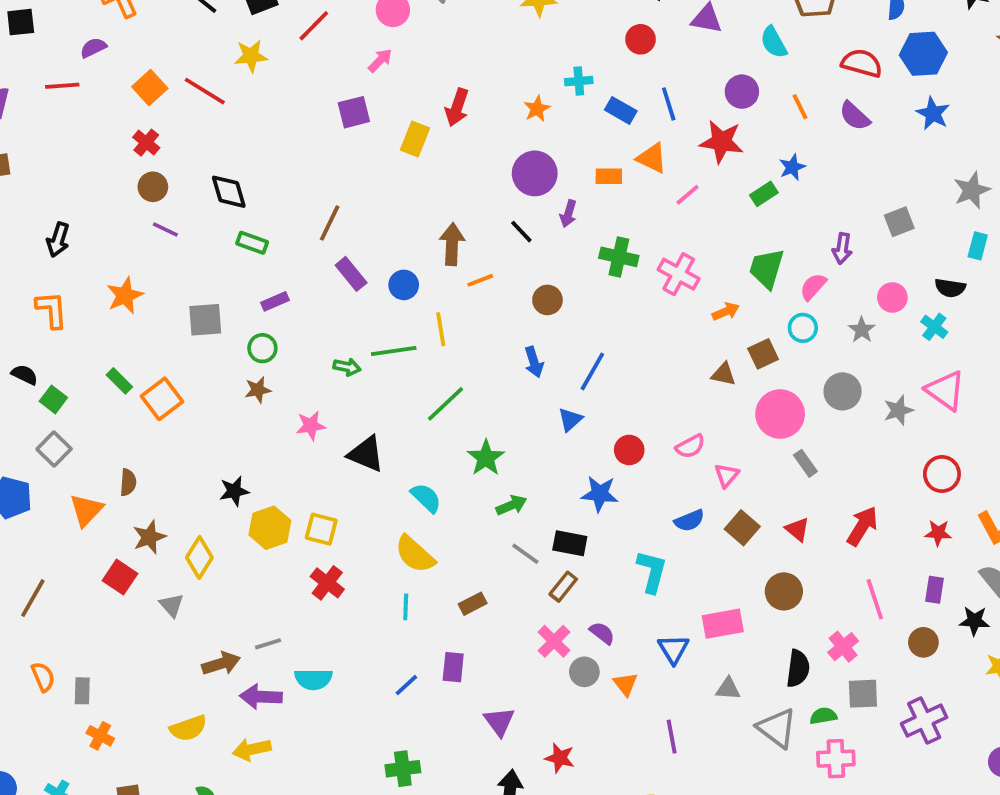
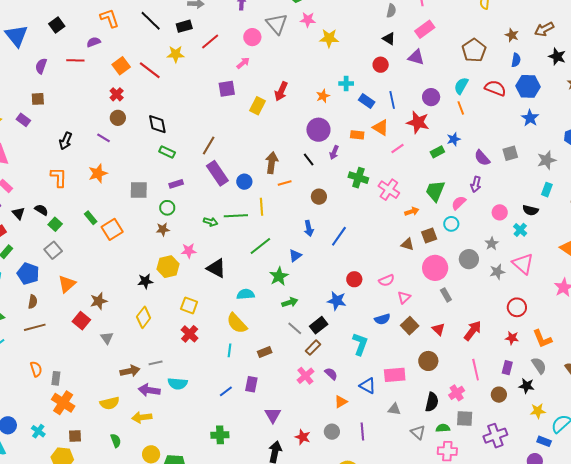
black square: (21, 22) -> (57, 25), turned -35
cyan semicircle: (774, 42) -> (461, 86), moved, turned 54
purple semicircle: (855, 116) -> (482, 158), moved
gray square: (899, 222) -> (510, 153), moved
purple line: (165, 230) -> (104, 138), moved
purple rectangle: (351, 274) -> (217, 173), size x1.4
gray star: (862, 330) -> (492, 244), moved
blue triangle: (570, 420) -> (295, 256), moved
brown semicircle: (128, 482) -> (33, 302), moved
cyan semicircle: (426, 498) -> (246, 294), turned -54
yellow hexagon: (270, 528) -> (168, 267), moved
black rectangle: (570, 543) -> (319, 325), turned -54
yellow diamond: (199, 557) -> (144, 317), moved
brown line: (33, 598) -> (35, 327), turned 40
blue triangle: (673, 649) -> (368, 386), turned -36
gray circle: (584, 672) -> (332, 432), moved
orange triangle: (625, 684) -> (341, 402), turned 32
gray triangle: (777, 728) -> (418, 432), size x0.7
orange cross: (100, 736) -> (63, 403), size x1.6

